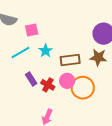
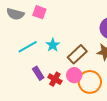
pink square: (32, 30) -> (39, 12), moved, turned 32
brown rectangle: (70, 60) -> (77, 54), turned -36

